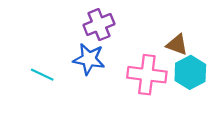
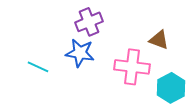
cyan hexagon: (190, 72) -> (171, 88), moved

